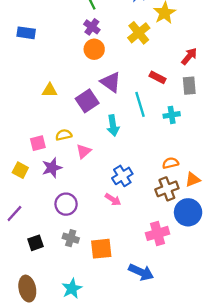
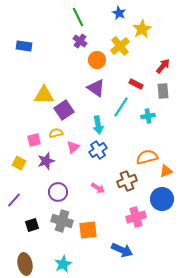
orange circle: (94, 49) -> (97, 60), moved
yellow triangle: (50, 90) -> (44, 95), size x1.5
purple square: (87, 101) -> (64, 110), moved
cyan line: (140, 104) -> (121, 107), turned 50
orange semicircle: (170, 163) -> (147, 157), size x1.5
blue cross: (122, 176) -> (98, 150), moved
brown cross: (167, 189) -> (127, 181), moved
gray cross: (71, 238) -> (62, 221), size x1.5

